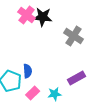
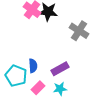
purple rectangle: (77, 78) -> (60, 69), moved

